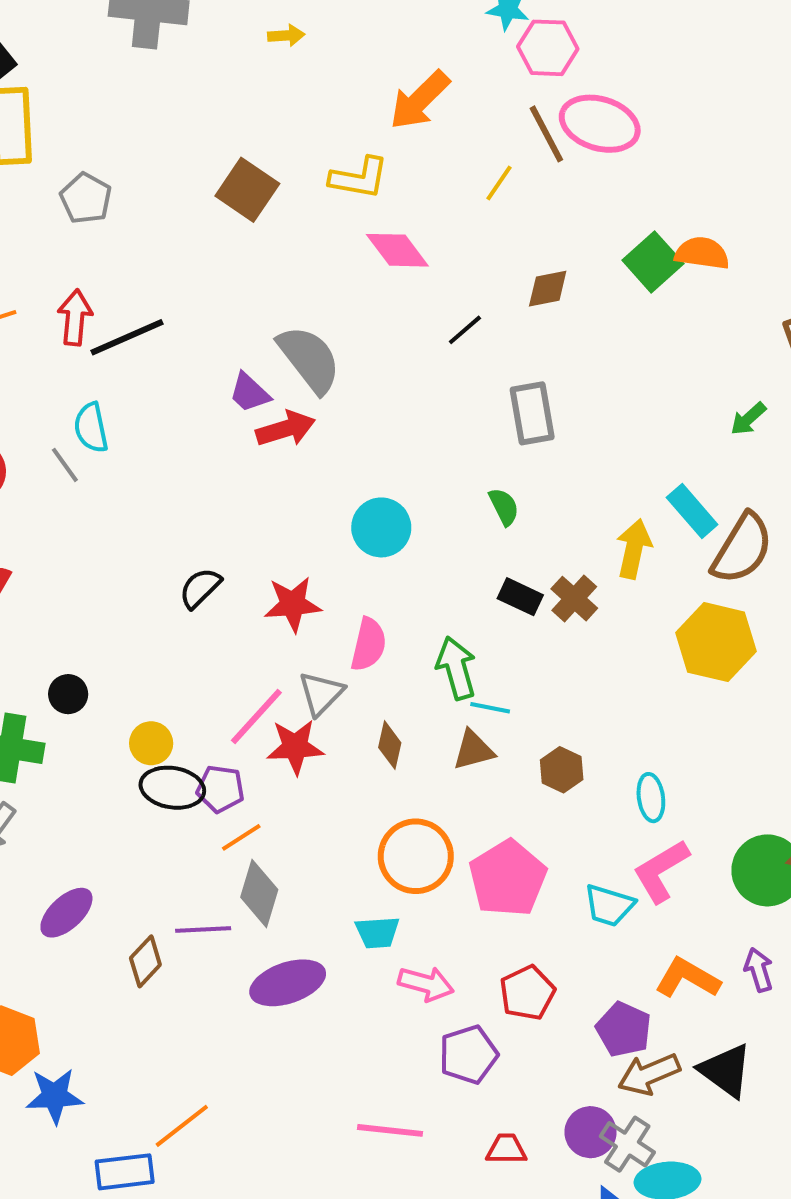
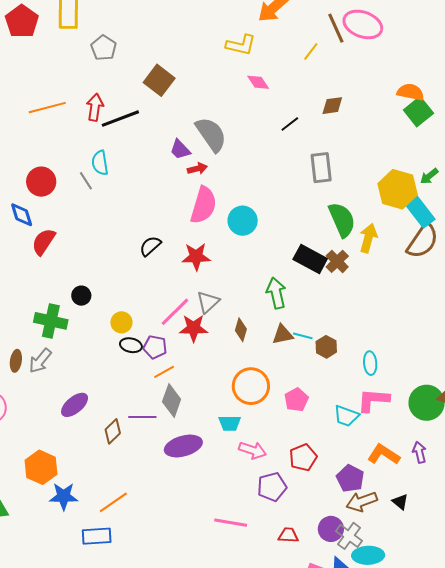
brown square: (247, 190) -> (159, 80), moved
pink diamond: (397, 250) -> (258, 82), size x0.7
green square: (653, 262) -> (418, 112), moved
red arrow: (286, 429) -> (197, 169), size x0.7
green semicircle: (504, 507) -> (342, 220), moved, size x1.8
cyan rectangle: (692, 511) -> (418, 209), moved, size x1.4
black rectangle: (520, 597) -> (310, 259), size x1.5
yellow hexagon: (716, 642) -> (398, 189), moved
pink semicircle: (369, 644) -> (204, 205), moved, size x1.4
cyan line: (490, 708) -> (303, 336), moved
black ellipse: (172, 788) -> (131, 345), size x0.7
pink L-shape: (661, 871) -> (373, 400), turned 32
pink pentagon: (508, 878) -> (296, 400), size x0.6
black triangle: (726, 1071) -> (400, 502), size x0.6
orange line: (182, 1126) -> (113, 502), moved

